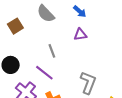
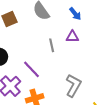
gray line: (52, 51) -> (52, 45), moved

